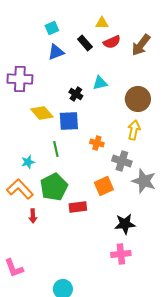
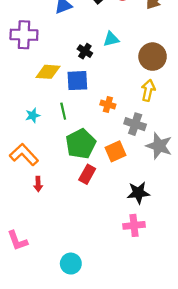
yellow diamond: (42, 113) -> (48, 72), turned -45
cyan star: (28, 162) -> (33, 115), moved
green pentagon: (54, 187) -> (81, 144), moved
red rectangle: (78, 207) -> (87, 174), turned -54

